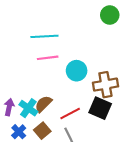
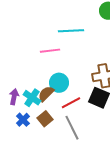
cyan line: (44, 36) -> (71, 31), moved
cyan circle: (77, 71) -> (59, 83), moved

